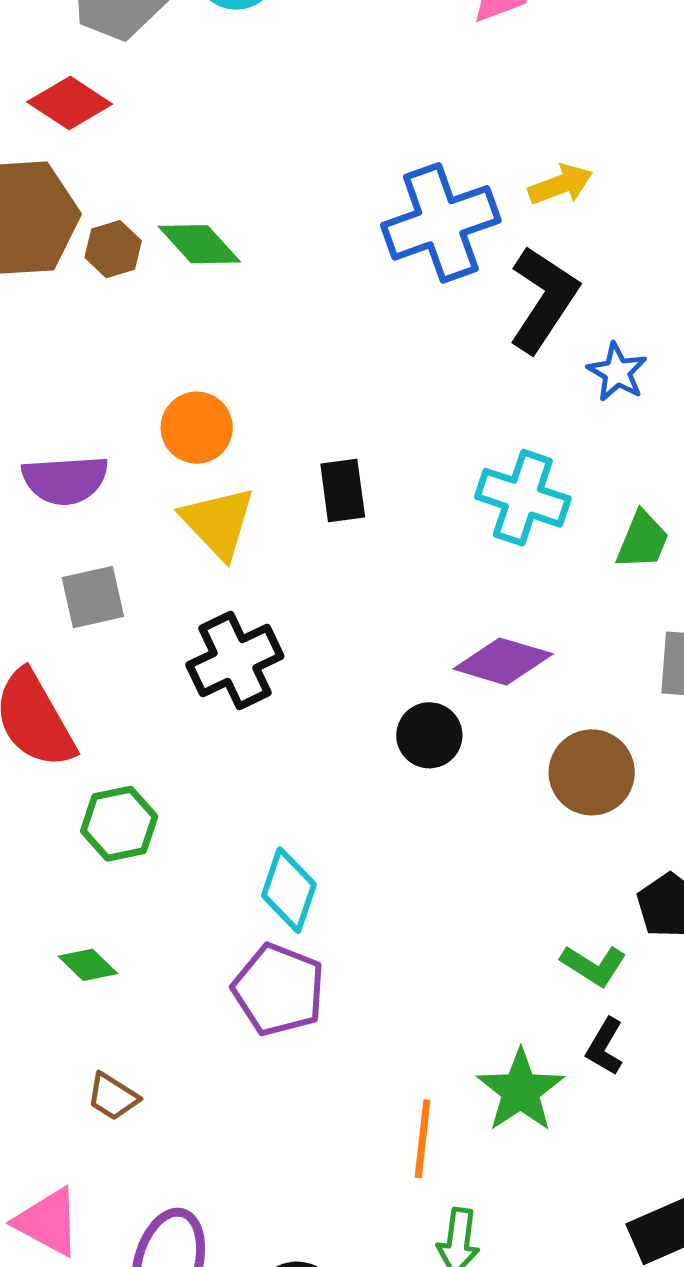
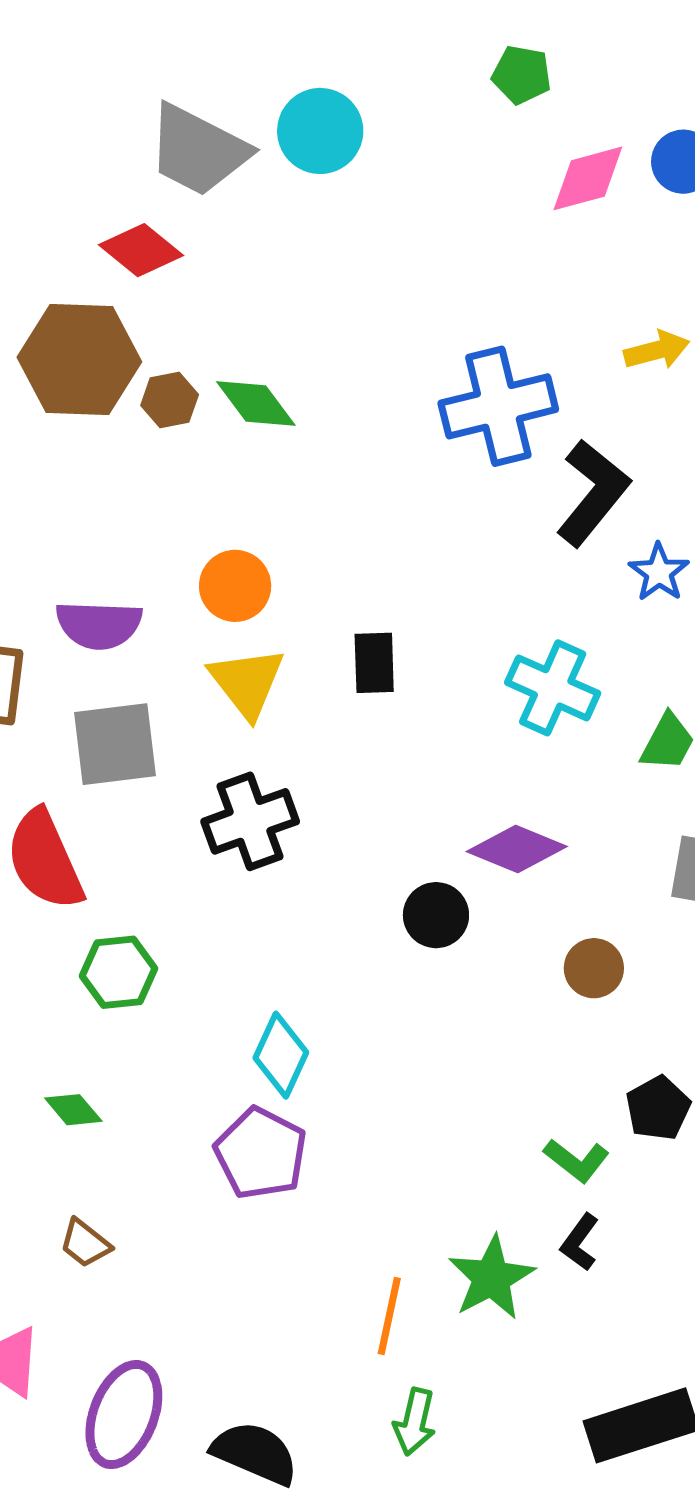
yellow arrow: (560, 185) -> (657, 350), moved
gray square: (93, 597) -> (115, 744), size x1.4
brown circle: (592, 772) -> (594, 968), size x0.7

